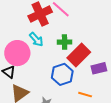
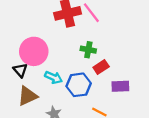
cyan arrow: (36, 39) -> (53, 77), moved, turned -35
red rectangle: (79, 55) -> (101, 67), size x0.6

